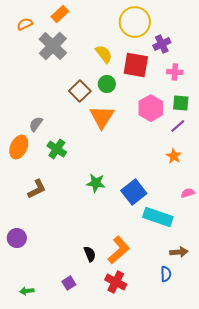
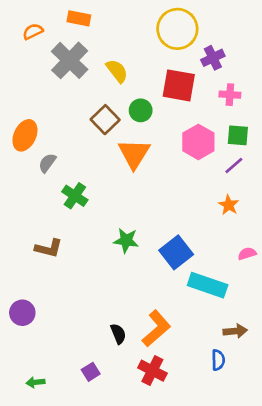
orange rectangle: (60, 14) -> (79, 18), turned 54
yellow semicircle: (104, 54) -> (117, 71), moved
orange ellipse: (19, 147) -> (25, 135), moved
brown L-shape: (37, 189) -> (49, 248), turned 40

